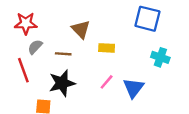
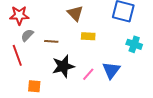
brown triangle: (81, 29) -> (75, 13), moved
pink line: (107, 82) -> (88, 74), moved
black star: (62, 83) -> (63, 66), moved

